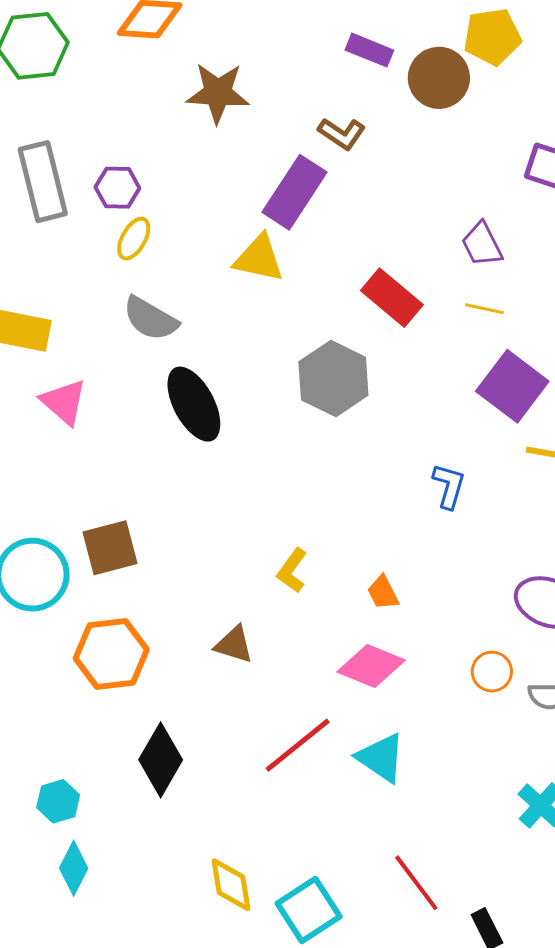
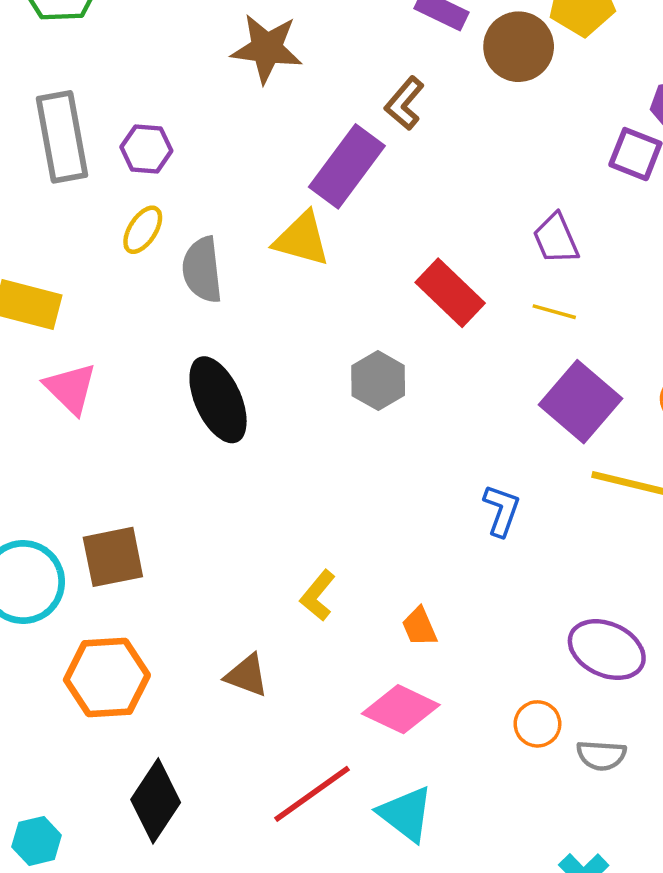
brown L-shape: (342, 134) -> (404, 103), turned 93
yellow ellipse: (134, 239) -> (143, 230), moved
gray semicircle: (150, 319) -> (202, 270), moved, turned 50
gray hexagon: (333, 379) -> (378, 381), size x0.7

